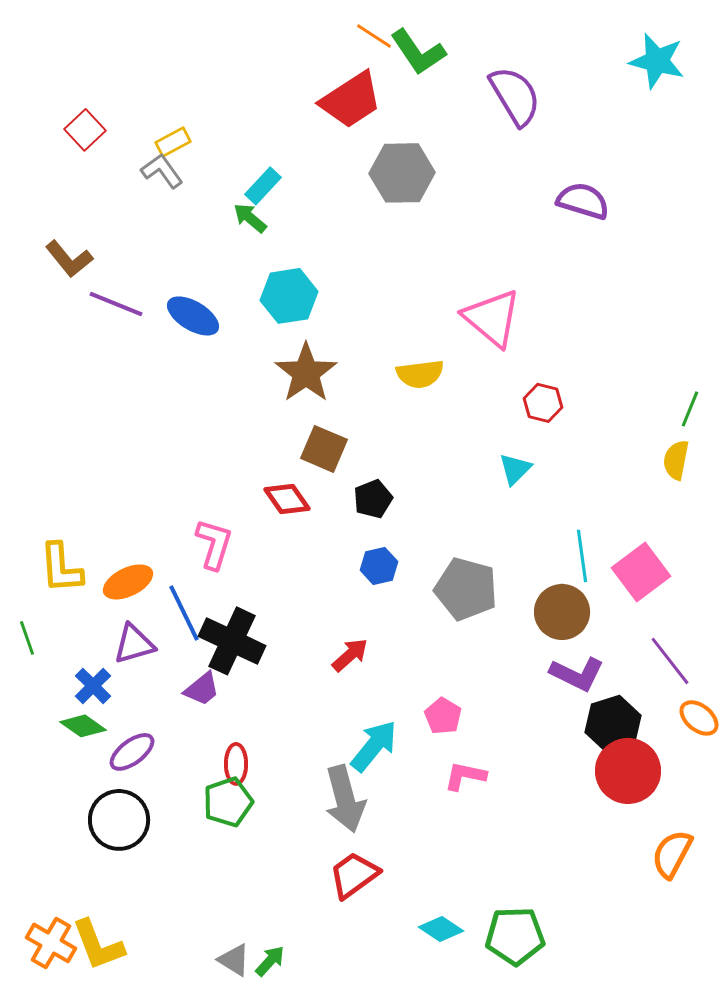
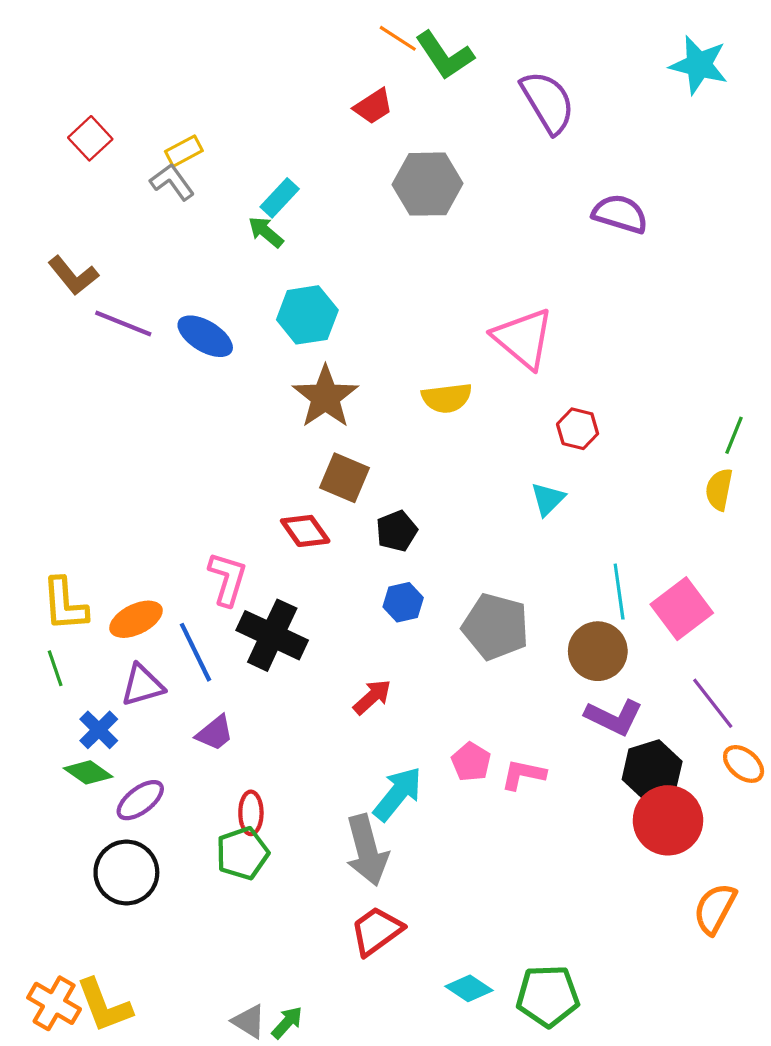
red trapezoid: (351, 100) -> (373, 106), size x0.6
green line: (27, 638) -> (55, 668), moved
black cross: (232, 641) -> (272, 635), moved
pink L-shape: (465, 776) -> (523, 775), moved

